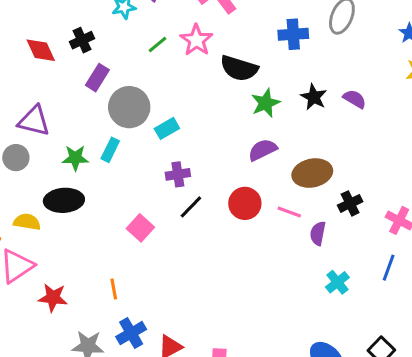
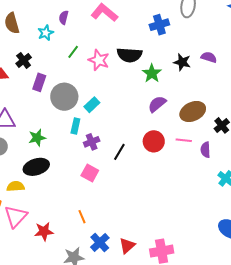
pink star: (196, 40) -> (99, 60), moved
cyan rectangle: (110, 150) -> (75, 126), moved
purple cross: (178, 174) -> (92, 142), moved

